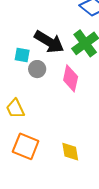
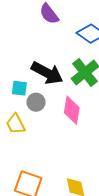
yellow trapezoid: (15, 109) -> (16, 124), moved

